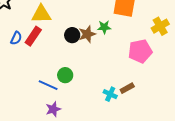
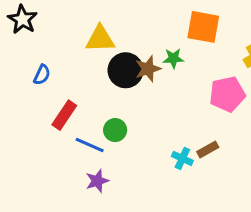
yellow triangle: (41, 14) -> (100, 39), moved
black circle: (72, 35) -> (126, 70), size x1.5
red rectangle: (33, 36) -> (64, 115), moved

